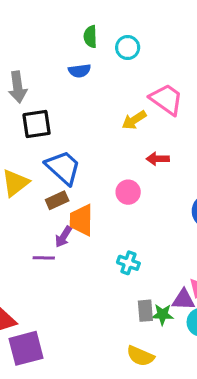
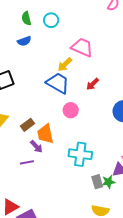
red arrow: (158, 159) -> (93, 84), moved, turned -32
blue trapezoid: (63, 168) -> (58, 83), moved
purple arrow: (63, 237) -> (36, 147), turned -64
cyan cross: (128, 263) -> (80, 154), size x1.6

